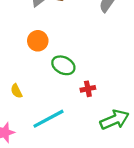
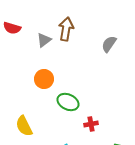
yellow semicircle: (16, 91) -> (24, 126), size x1.5

